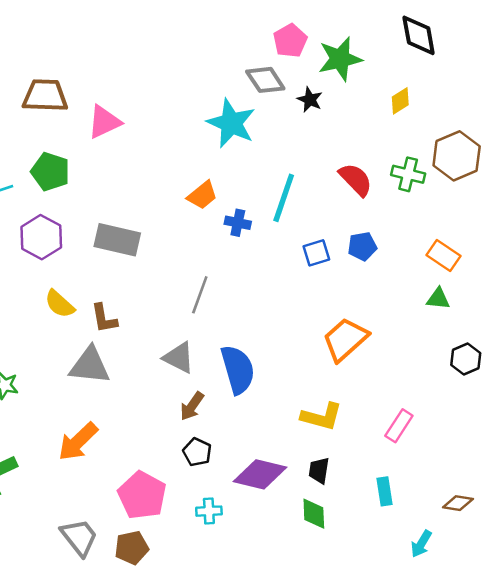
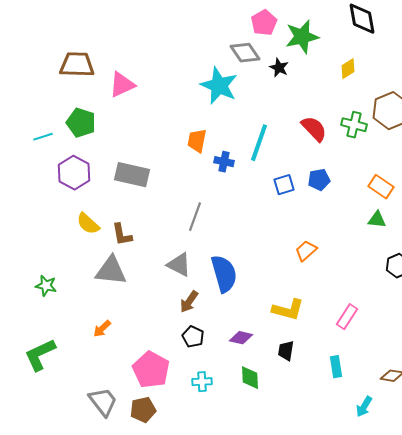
orange trapezoid: (202, 195) -> (197, 141), turned 140
orange trapezoid: (345, 339) -> (306, 251), size x0.6
orange arrow: (78, 442) -> (102, 329), size x0.6
purple diamond: (260, 474) -> (241, 338), moved, size x0.6
green diamond: (314, 514) -> (250, 378), moved

